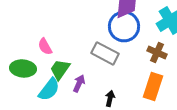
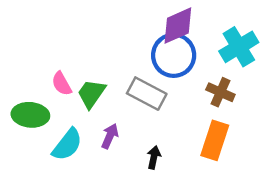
green trapezoid: (60, 69) -> (91, 94), moved

